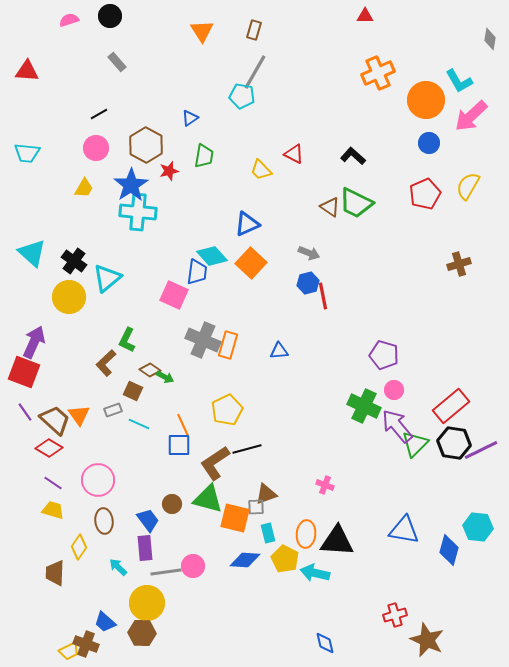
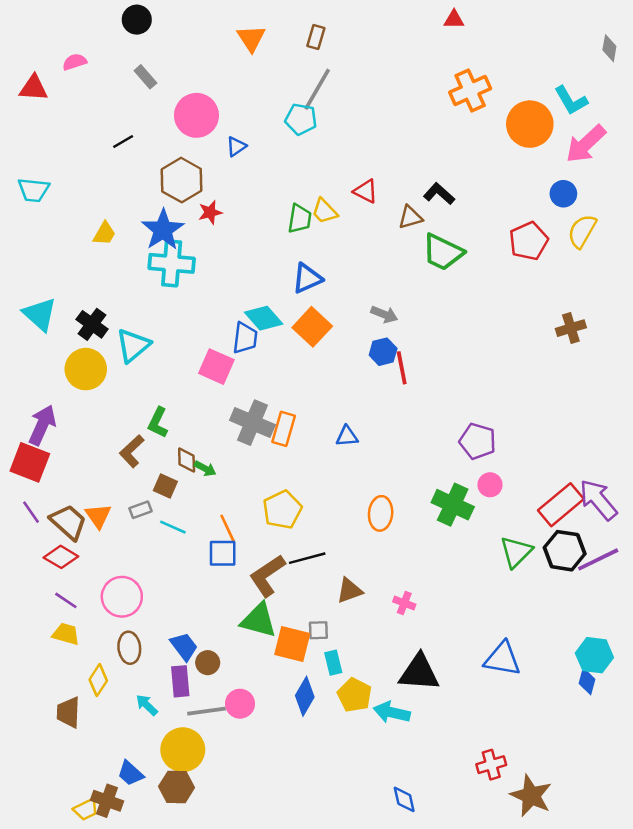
pink semicircle: (69, 20) -> (75, 62), moved
blue circle: (429, 143) -> (563, 194), moved
pink circle: (96, 148) -> (196, 115), moved, size x1.4
green trapezoid: (204, 156) -> (300, 219), moved
brown triangle: (330, 207) -> (410, 217), moved, turned -50
brown diamond: (150, 370) -> (187, 460), turned 55
purple arrow: (397, 426) -> (598, 500), moved
brown triangle: (266, 494) -> (349, 590), moved
brown circle: (172, 504) -> (208, 663), moved
orange ellipse: (306, 534) -> (381, 513), moved
blue diamond: (449, 550) -> (587, 681), moved, size x0.7
blue diamond: (245, 560) -> (305, 696), turned -64

